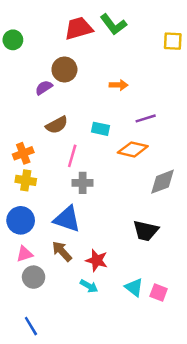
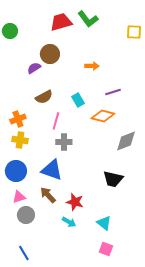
cyan rectangle: (101, 129) -> (78, 100), turned 48
pink square: (159, 293) -> (106, 249), moved

